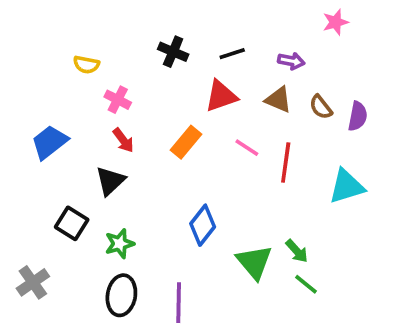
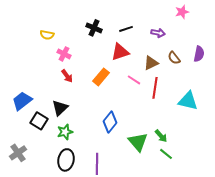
brown triangle: (278, 100) -> (151, 63), moved, turned -49
purple semicircle: (358, 116) -> (199, 54), moved
blue trapezoid: (49, 142) -> (22, 101), moved
black triangle: (110, 181) -> (60, 108), moved
cyan triangle: (347, 186) -> (188, 101), turned 30

